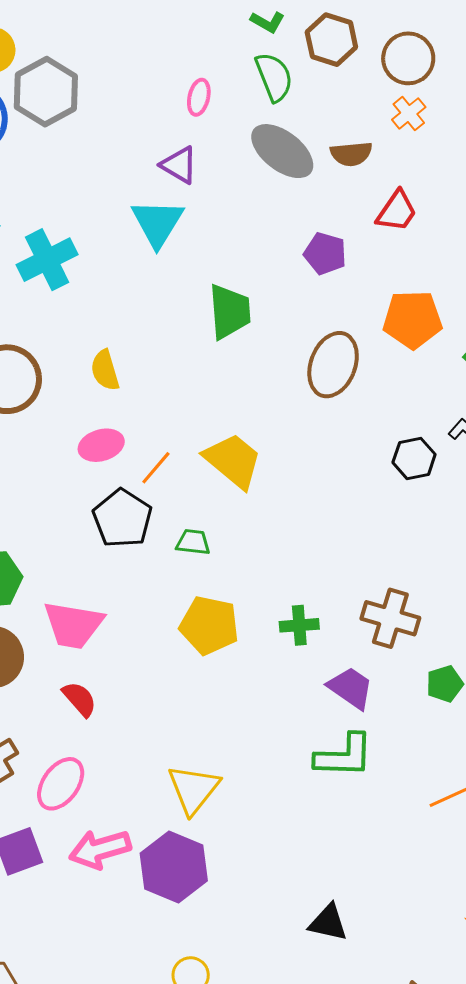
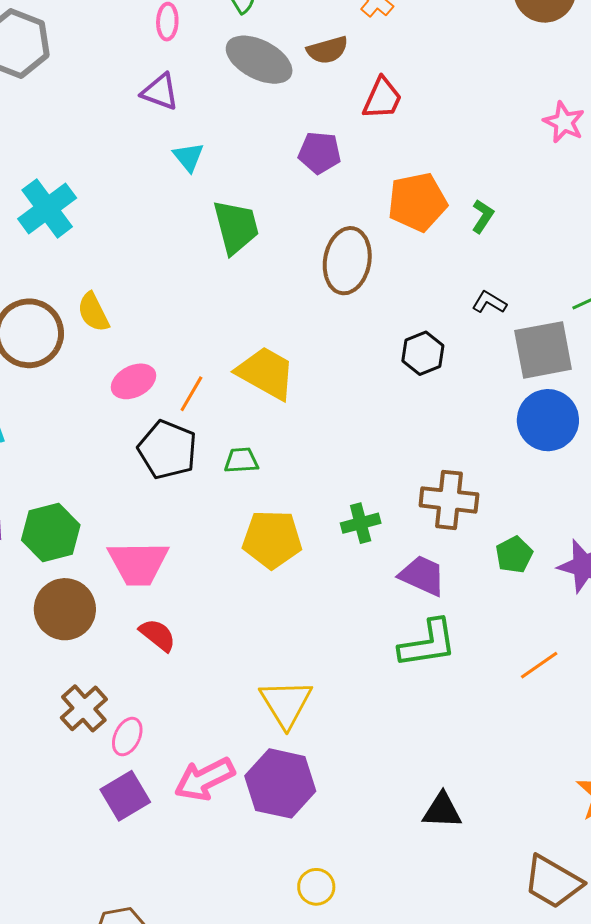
cyan triangle: (158, 223) -> (188, 157), moved, size x0.6
yellow semicircle: (105, 370) -> (93, 312), moved
black hexagon: (414, 458) -> (423, 353), moved
pink ellipse: (61, 784) -> (127, 737), moved, size x0.7

